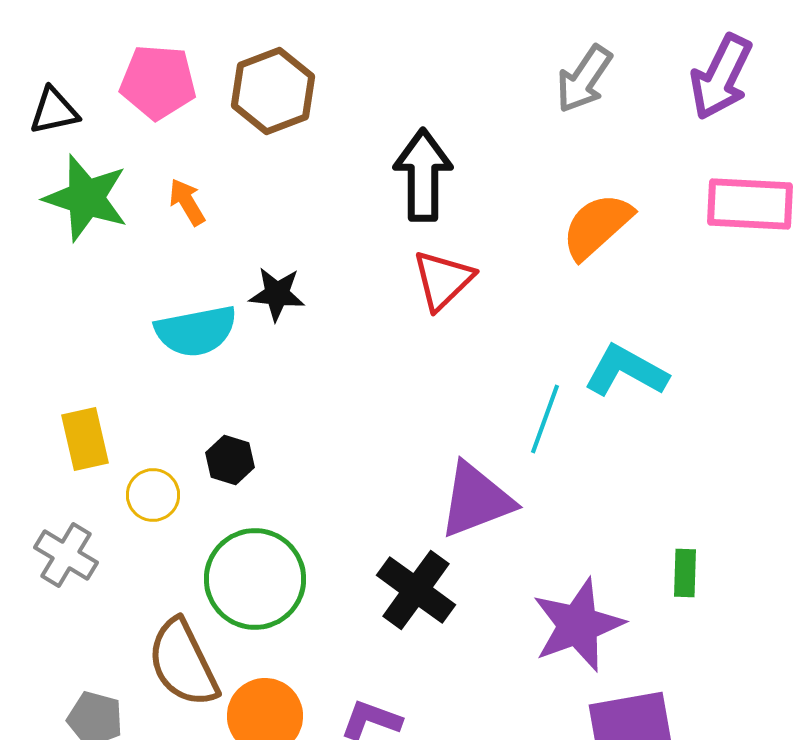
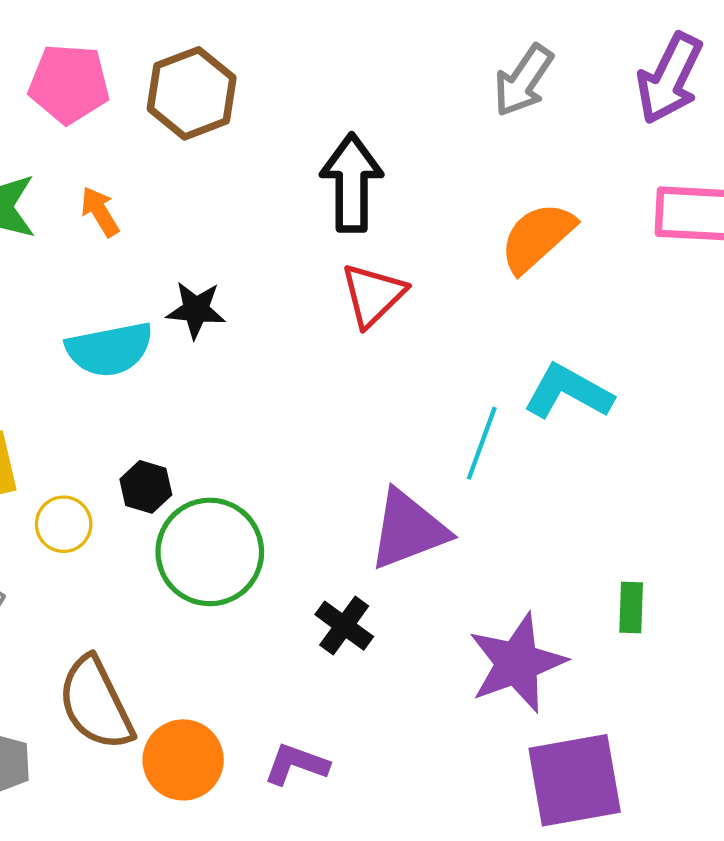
green circle: (255, 579) -> (210, 552), moved
black cross: (416, 590) -> (344, 626), size x0.7

